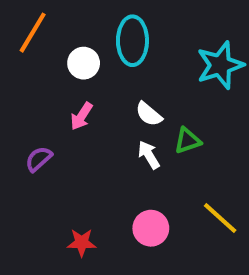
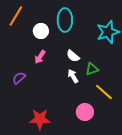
yellow line: (220, 218) -> (104, 92), moved
pink circle: (151, 228) -> (85, 112), moved
red star: (82, 242) -> (40, 119), size x1.5

